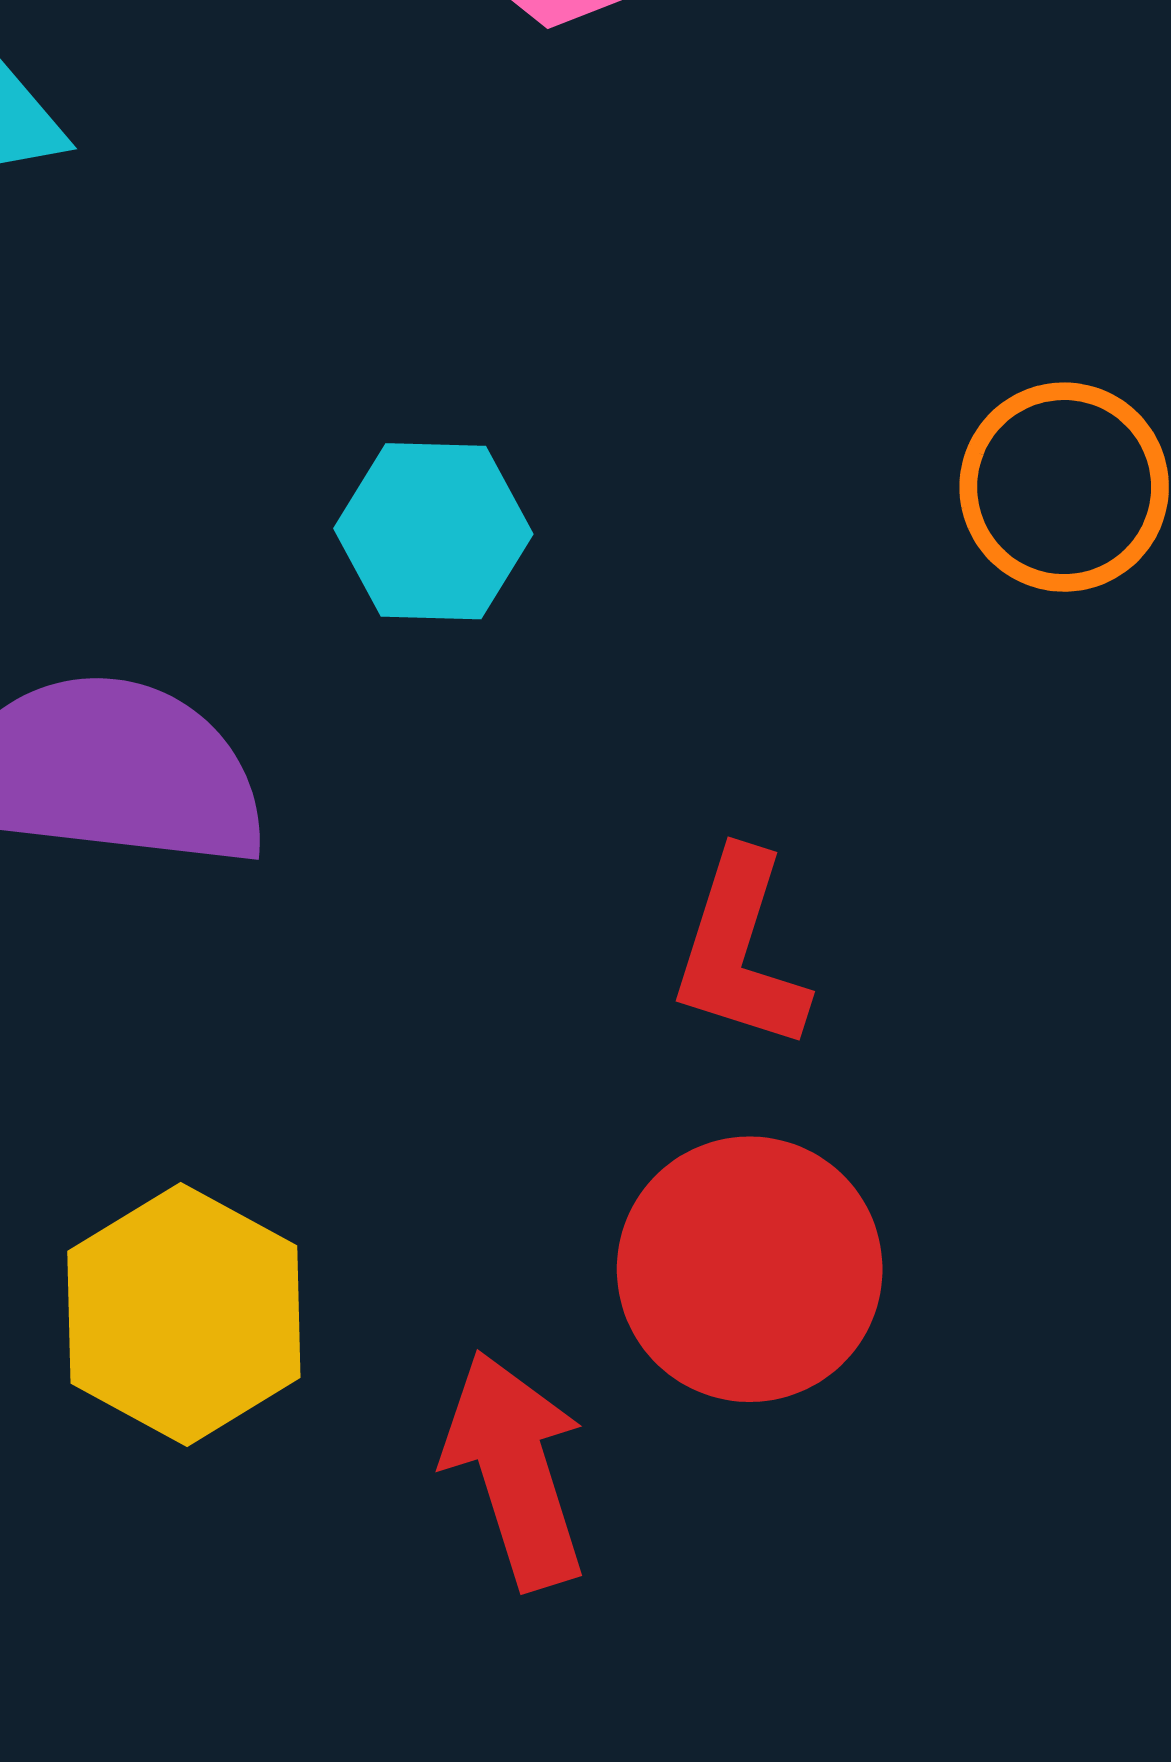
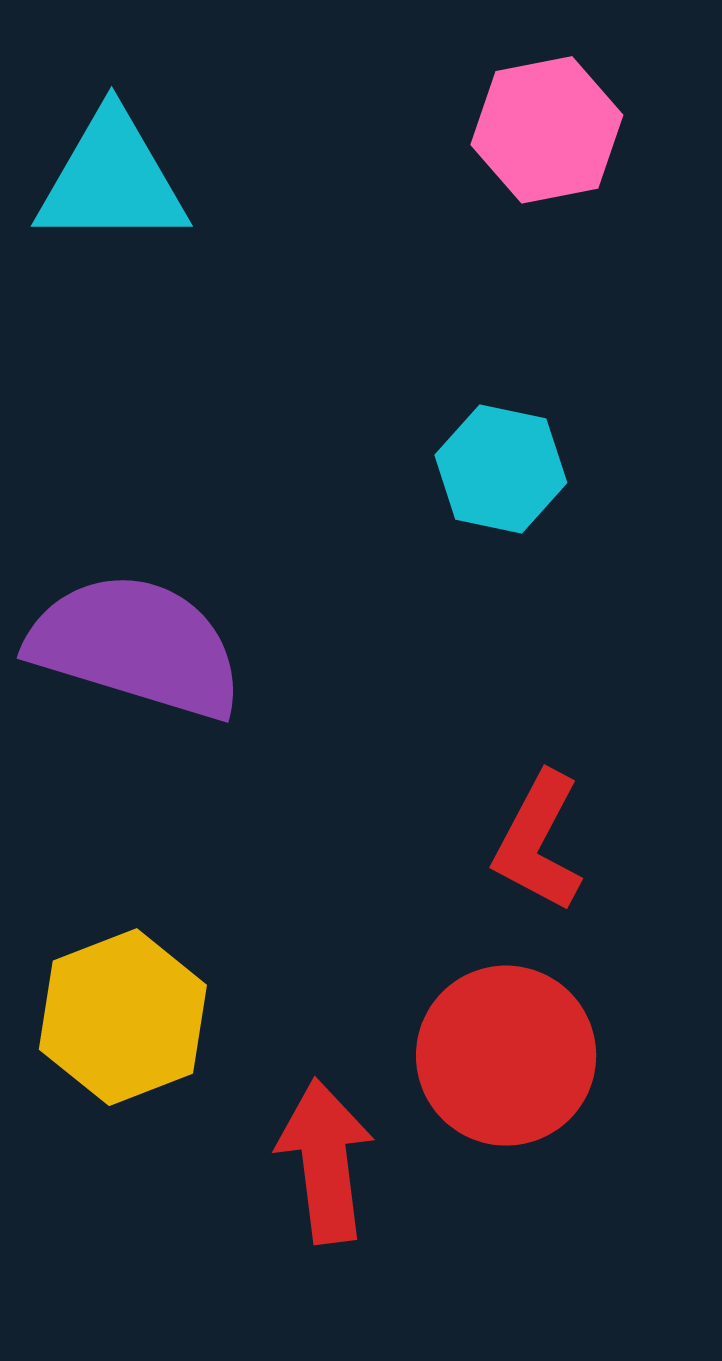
cyan hexagon: (433, 531) -> (501, 469), moved

